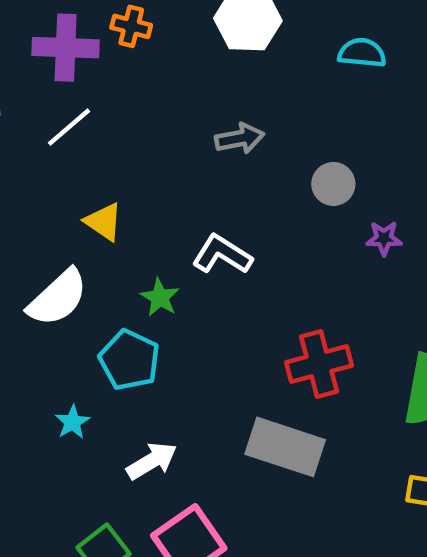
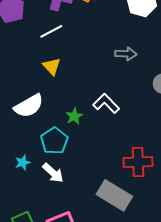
yellow triangle: (104, 222) -> (52, 66), moved
white arrow: (152, 461) -> (53, 173), moved, turned 60

